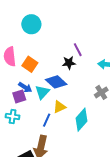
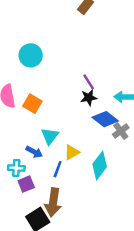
black star: (69, 63) -> (89, 98), moved
blue diamond: (56, 82) -> (105, 119), moved
blue arrow: (25, 87) -> (34, 152), moved
purple square: (19, 96) -> (26, 184), moved

